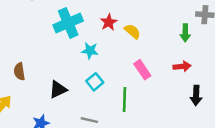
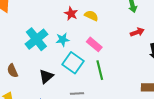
cyan cross: (68, 23) -> (36, 39), moved
pink rectangle: (142, 70) -> (94, 44), moved
cyan square: (95, 82) -> (73, 63), size x1.5

